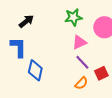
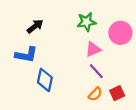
blue L-shape: (18, 47) -> (26, 55), turned 100
red square: (101, 73) -> (117, 93), moved

